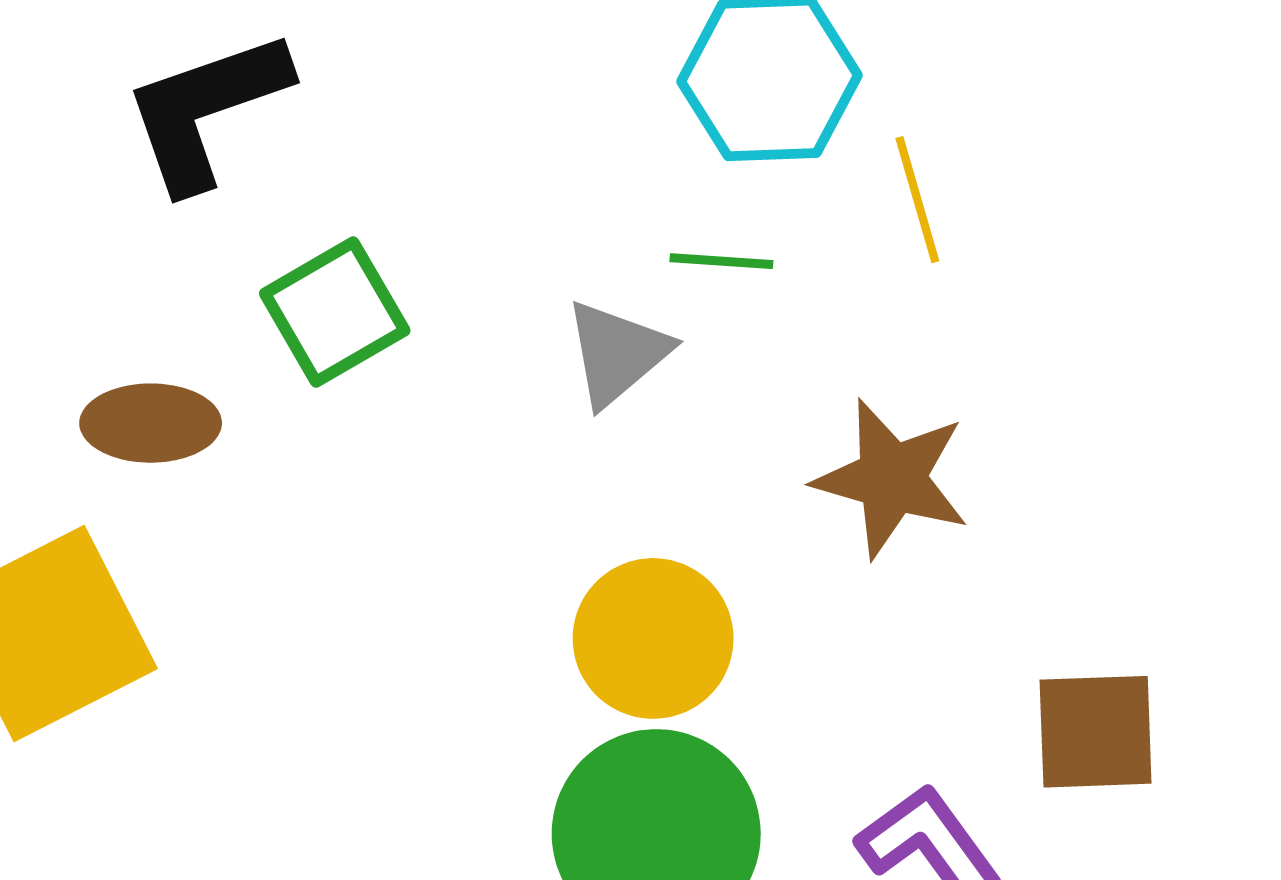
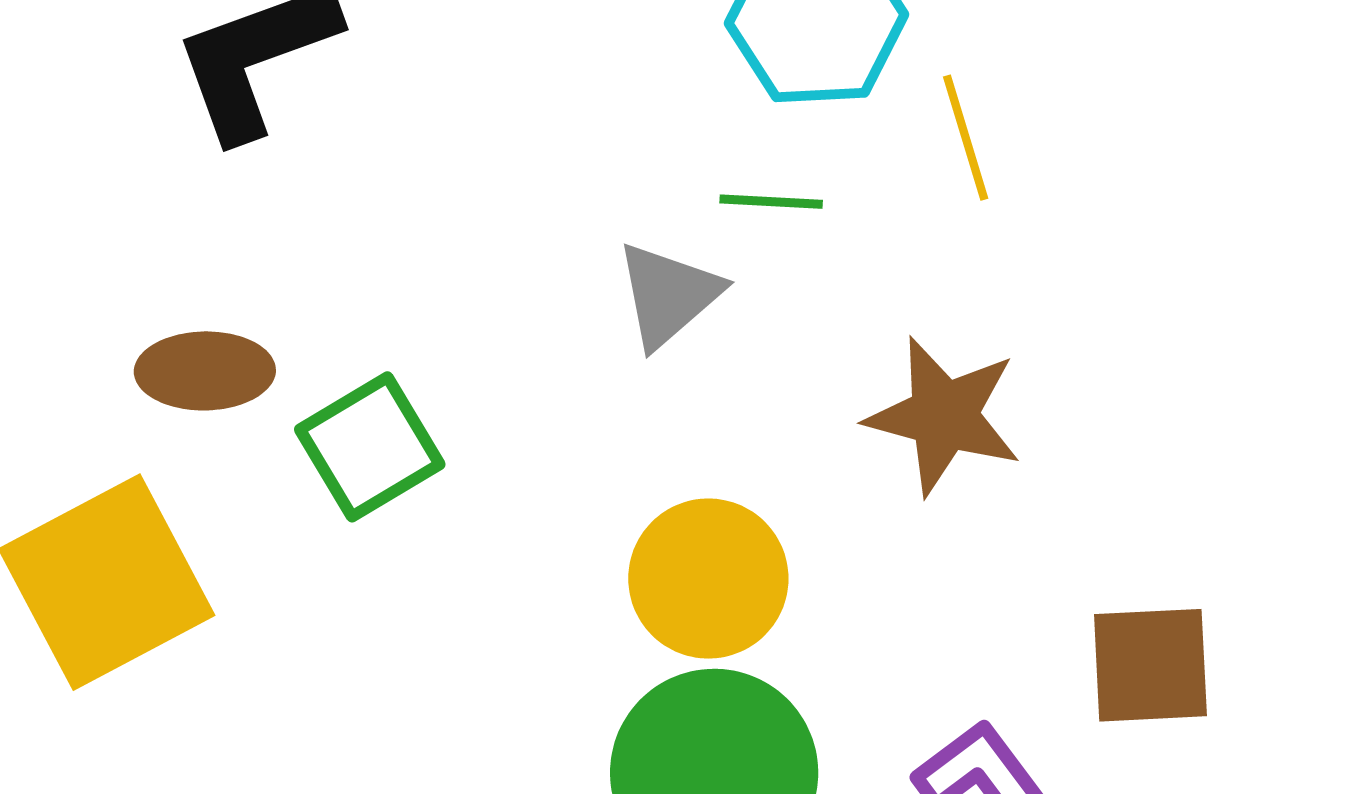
green square: (335, 312) -> (370, 447), moved

